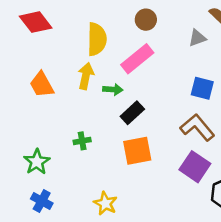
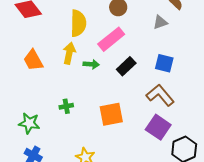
black rectangle: (132, 113) -> (126, 66), moved
green star: (37, 162) -> (29, 123), turned -30

